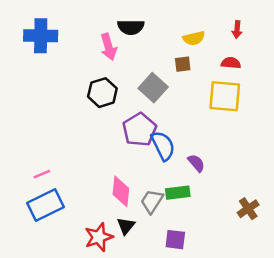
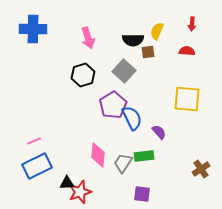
black semicircle: (131, 27) -> (133, 40), moved
yellow semicircle: (194, 38) -> (157, 31), turned 126
yellow square: (225, 96) -> (187, 99), moved
black triangle: (126, 226) -> (67, 183), moved, turned 49

